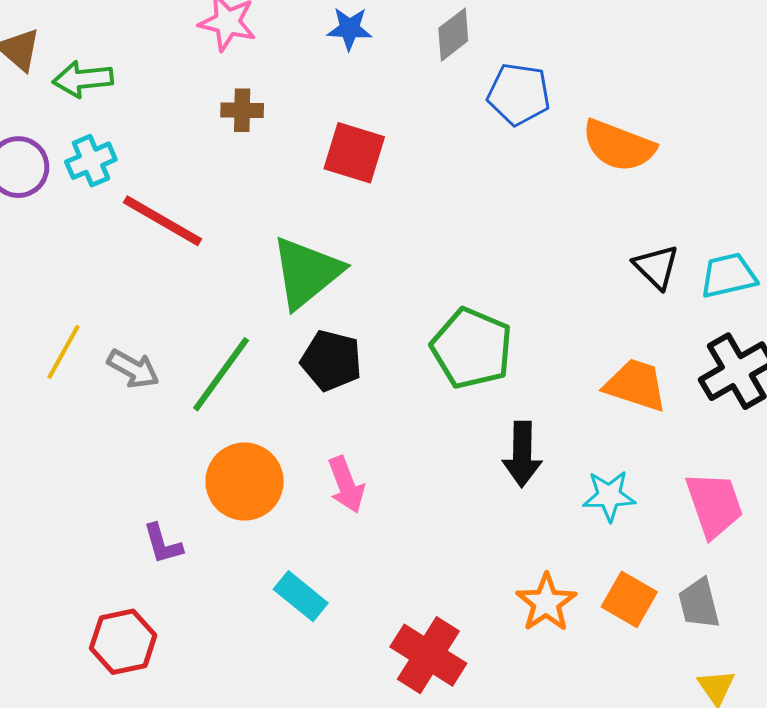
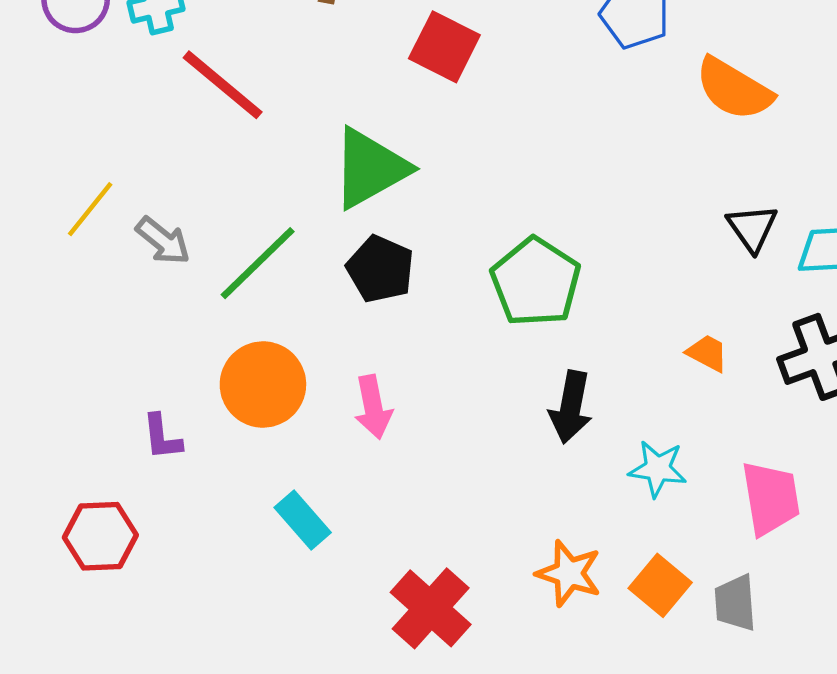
orange trapezoid: (636, 385) -> (707, 353), size x0.6
orange star: (546, 603) -> (569, 573), turned -30

